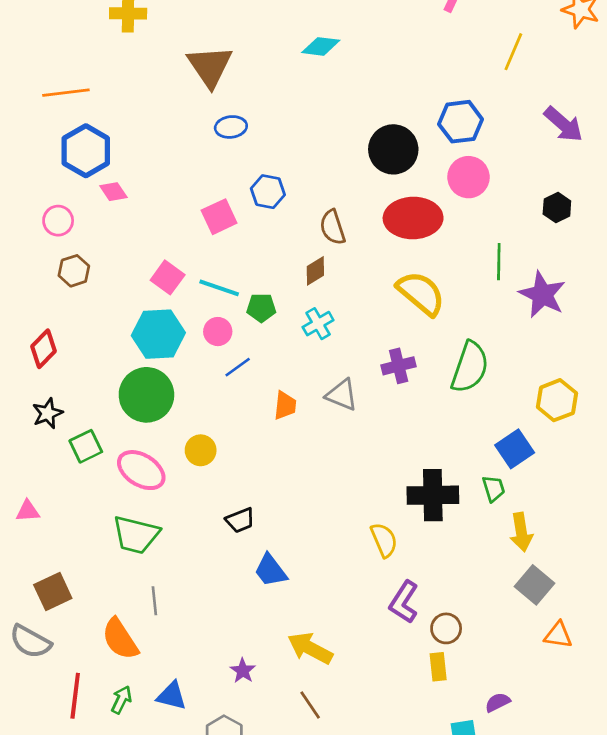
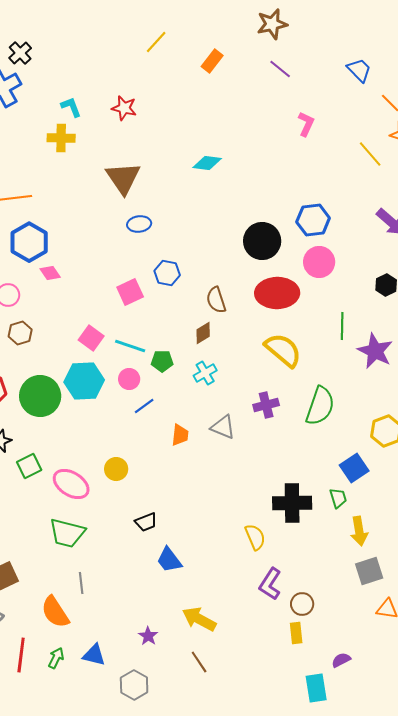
yellow line: (513, 52) -> (370, 154), moved, turned -64
green circle: (146, 395) -> (40, 396), moved
gray square: (534, 585) -> (369, 571), turned 32

